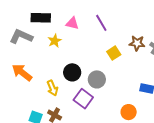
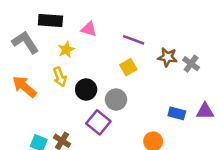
purple line: (101, 23) -> (134, 40), moved, turned -42
gray L-shape: (21, 36) -> (25, 42), turned 30
yellow square: (114, 53) -> (128, 67), moved
yellow arrow: (52, 88) -> (60, 77), moved

